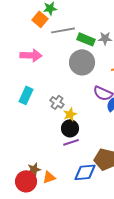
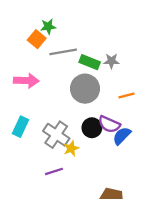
gray cross: (57, 102) -> (56, 135), size x1.6
black circle: (70, 128) -> (92, 128), moved
purple line: (71, 142) -> (54, 171), moved

